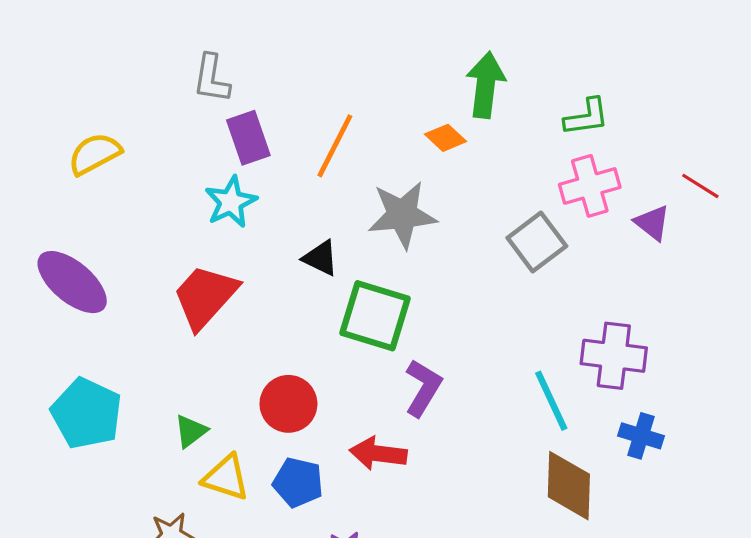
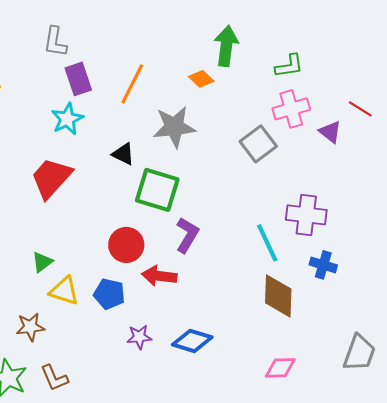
red circle: (288, 404) -> (126, 245), moved

